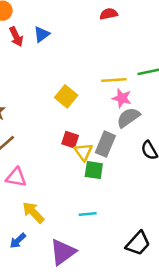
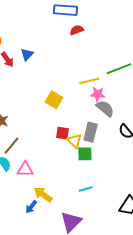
gray semicircle: (128, 117) -> (105, 108), turned 84
blue arrow: (18, 241) -> (31, 207), moved

